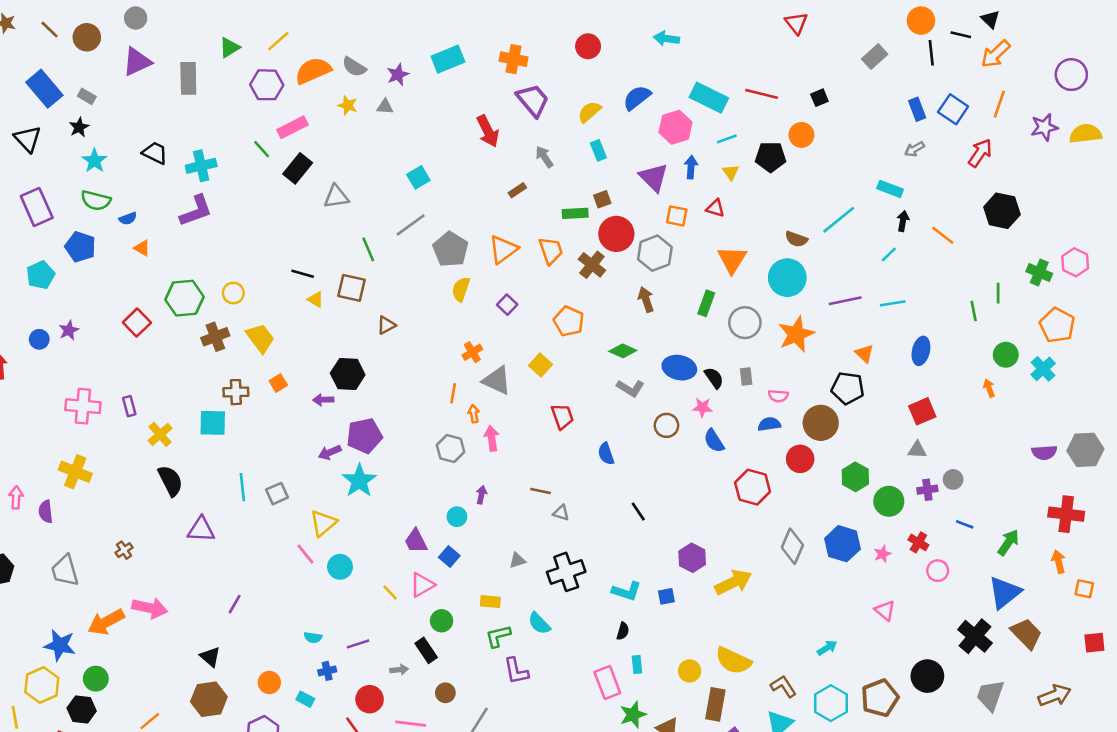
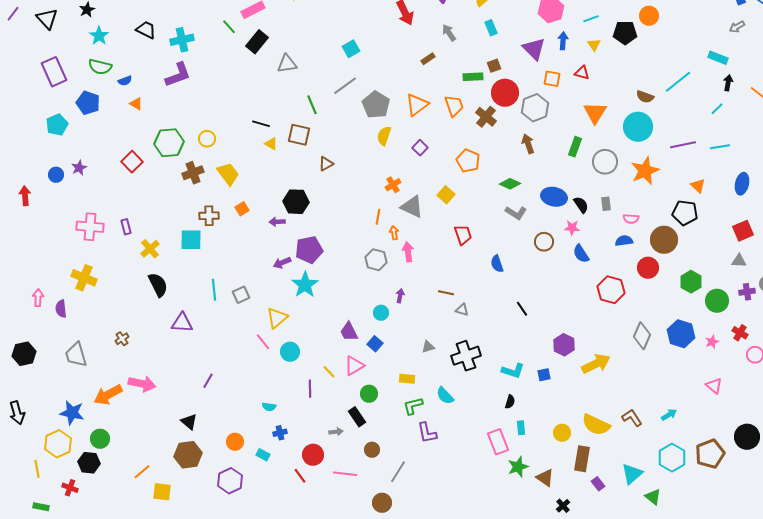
purple line: (358, 644) -> (310, 389), moved, turned -72
brown L-shape: (783, 686) -> (632, 418), moved

